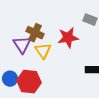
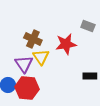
purple triangle: (22, 45) -> (24, 64), moved

